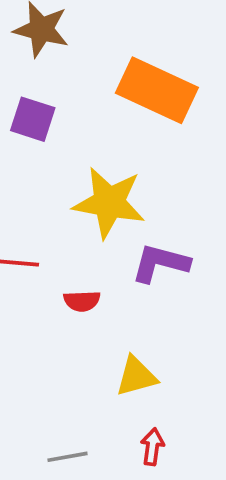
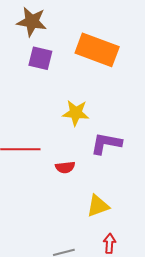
purple square: (33, 119) -> (40, 58), moved
yellow star: (109, 203) -> (76, 113), size x0.7

